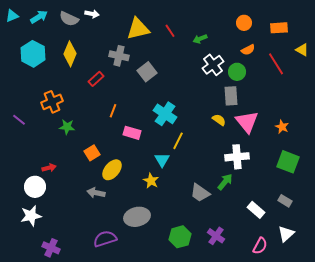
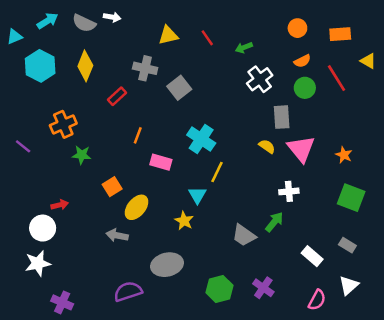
cyan triangle: (12, 16) -> (15, 37), moved
yellow triangle: (138, 29) -> (168, 35), size x0.7
green circle: (237, 72) -> (305, 88), moved
white cross: (237, 157) -> (289, 191), size x0.7

